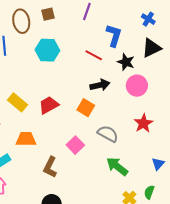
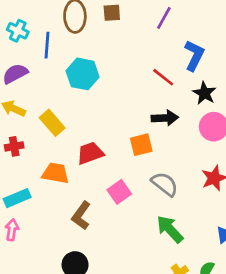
cyan hexagon: (47, 50) -> (83, 74), moved
red trapezoid: (49, 105) -> (90, 153), moved
orange square: (86, 108) -> (141, 145), turned 36

